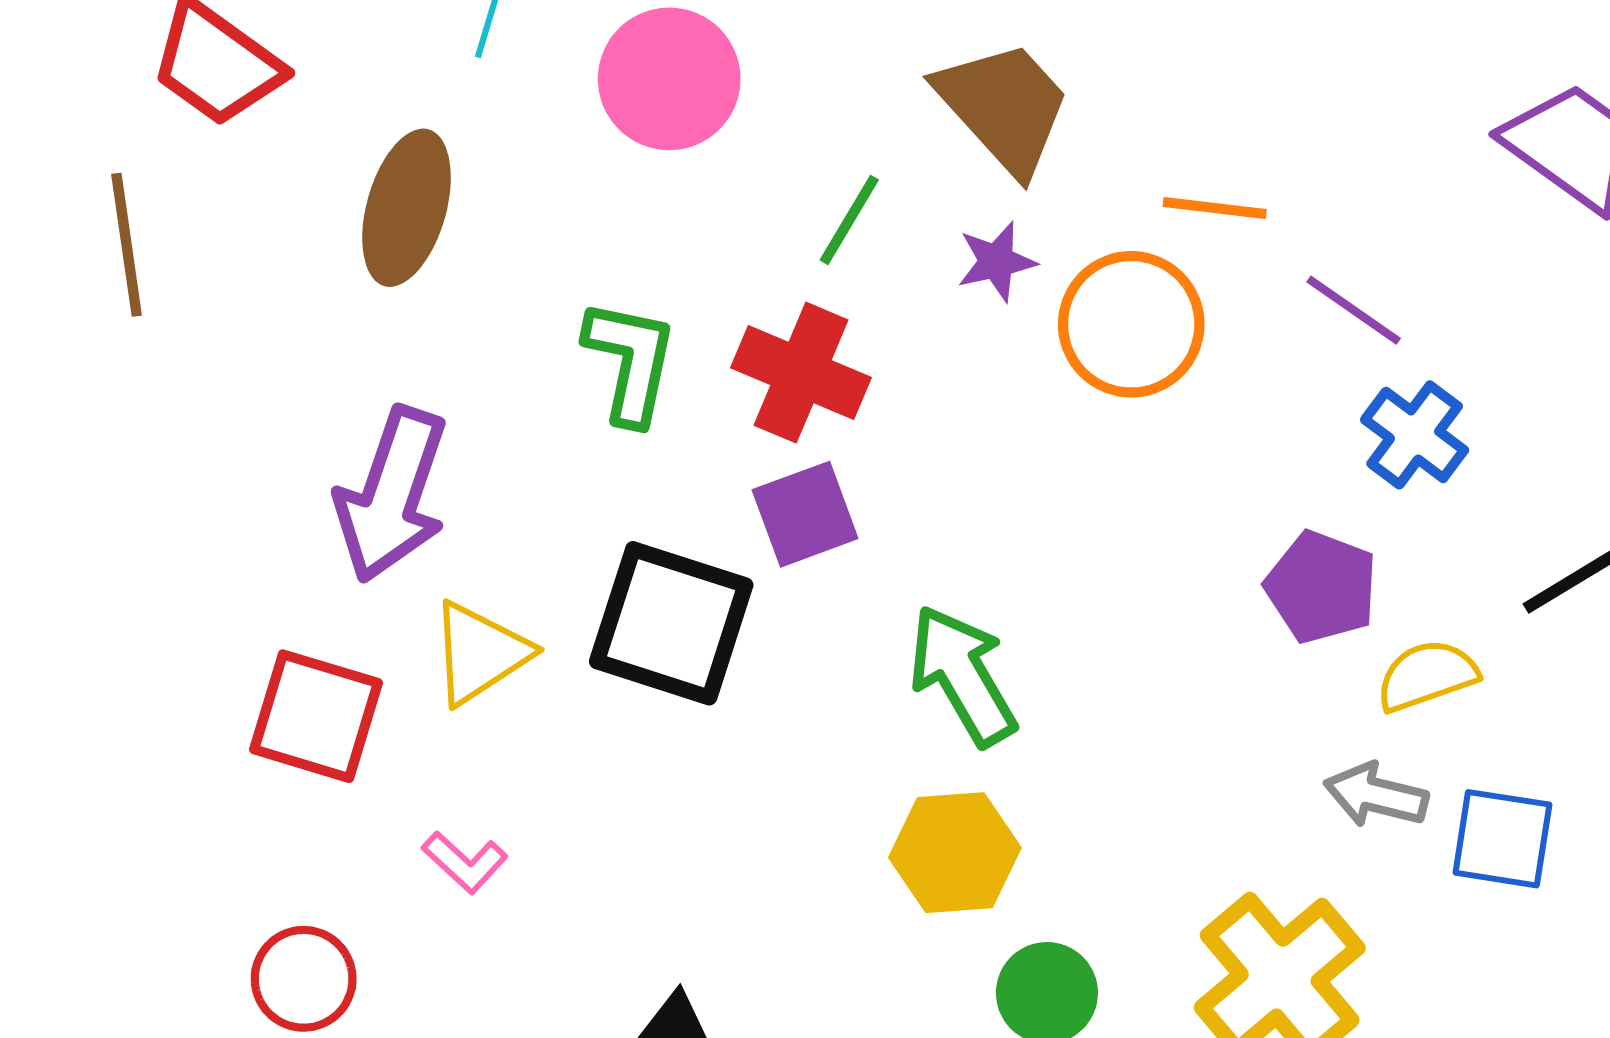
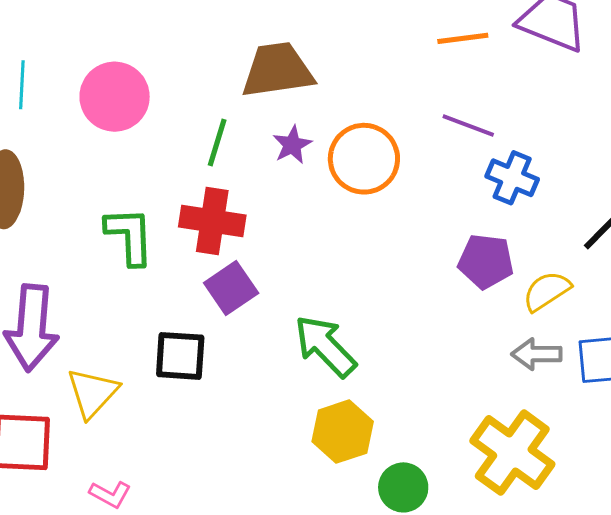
brown trapezoid: (1004, 107) -> (277, 70), turned -42
orange line: (1215, 208) -> (463, 38), moved
black square: (671, 623) -> (180, 356), size x0.7

